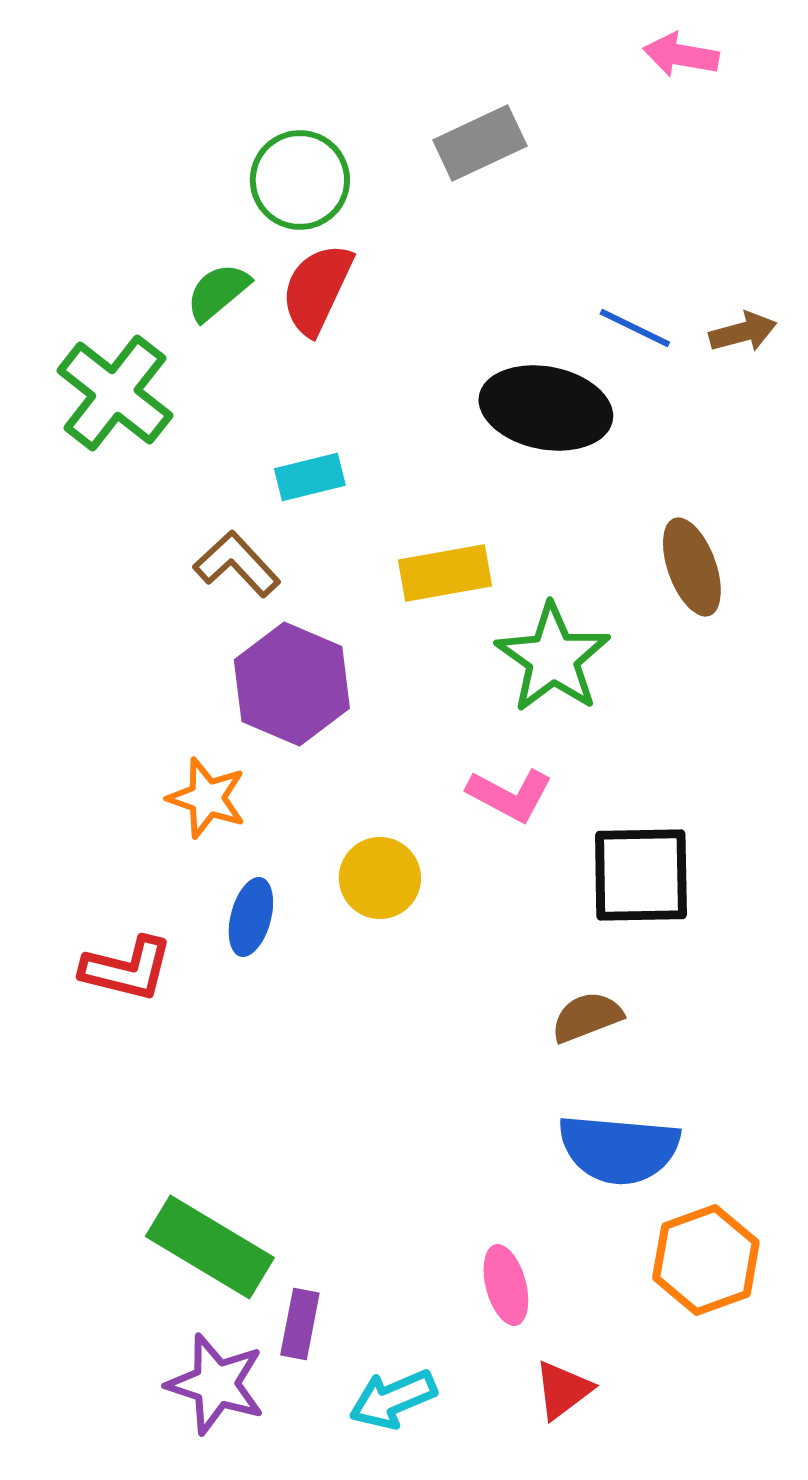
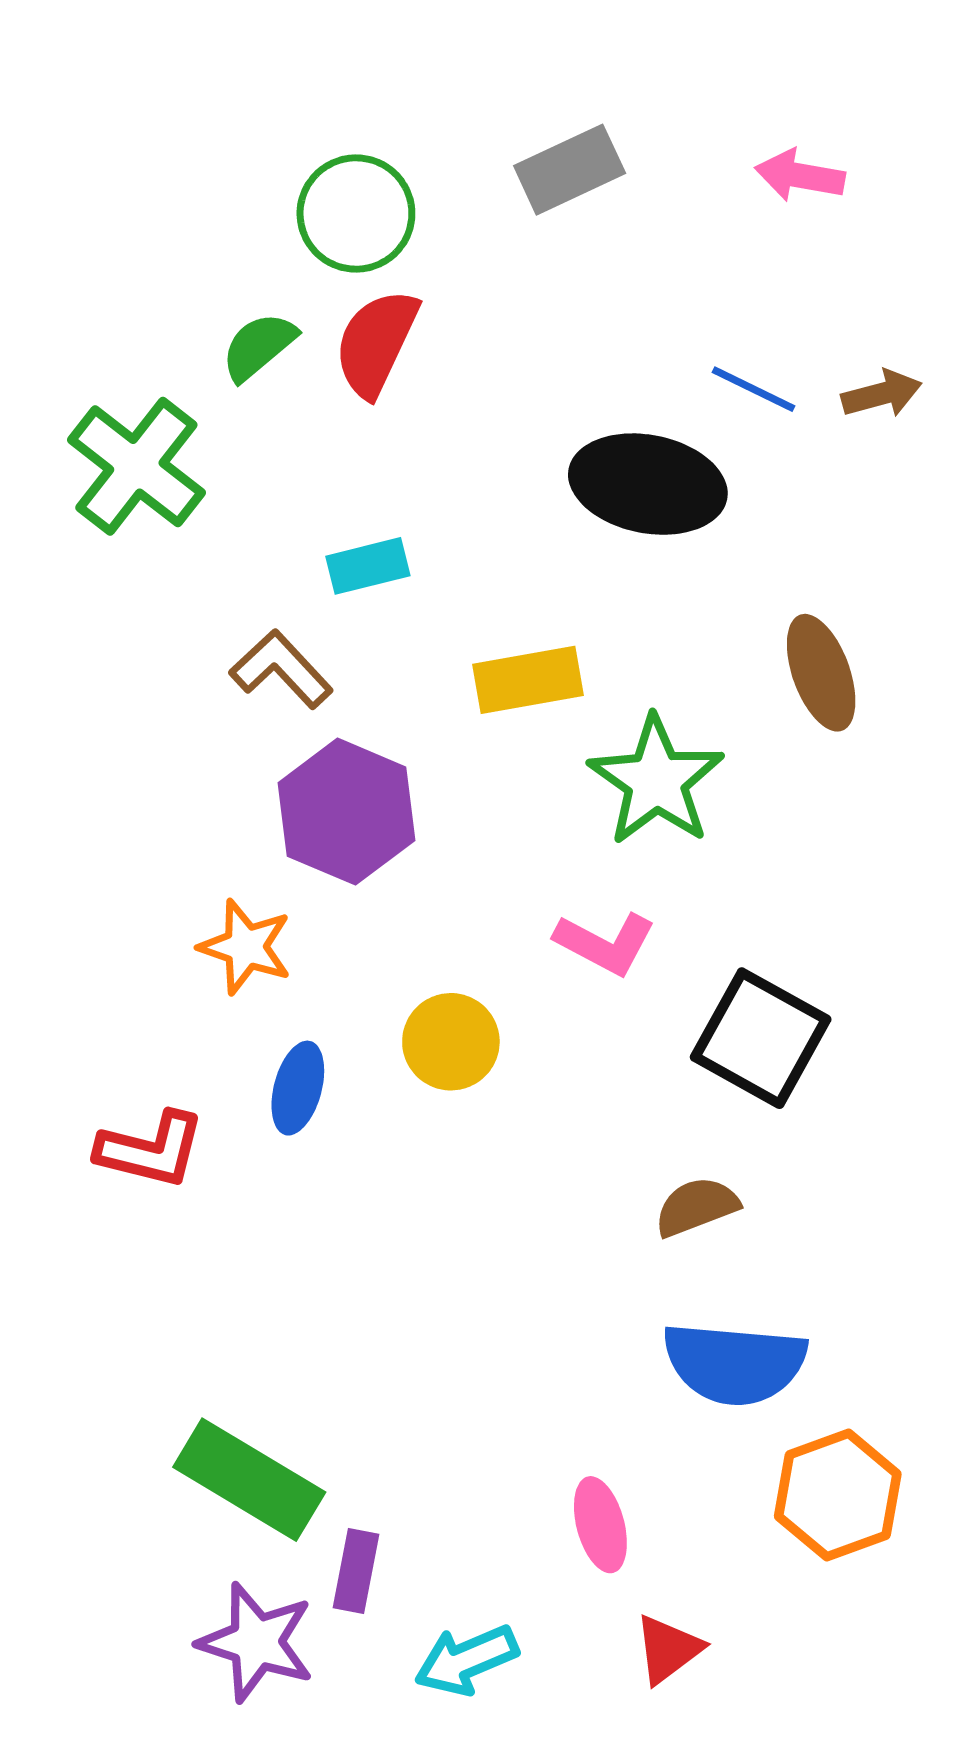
pink arrow: (681, 55) -> (800, 176), moved
black square: (641, 875) -> (761, 1038), turned 30

